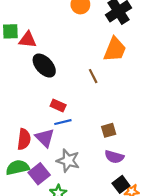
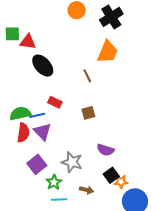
blue line: (63, 122) -> (37, 115), moved
brown square: (109, 130) -> (88, 113), moved
gray star: (68, 161) -> (72, 162), moved
green semicircle: (17, 167) -> (20, 113), moved

